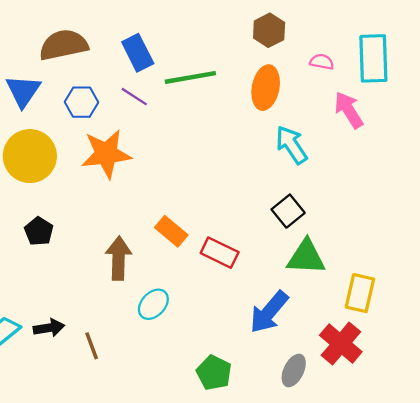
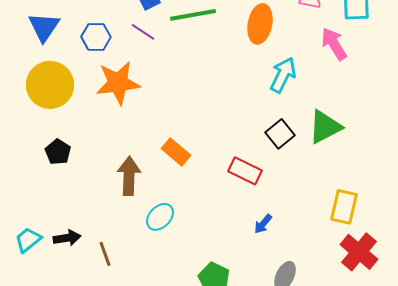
cyan arrow: (291, 145) -> (283, 75), turned 60
red rectangle: (220, 253) -> (245, 171), moved
green triangle: (306, 257) -> (325, 127), moved, turned -30
blue arrow: (269, 312) -> (263, 224), size x0.5
red cross: (341, 344) -> (359, 252), moved

